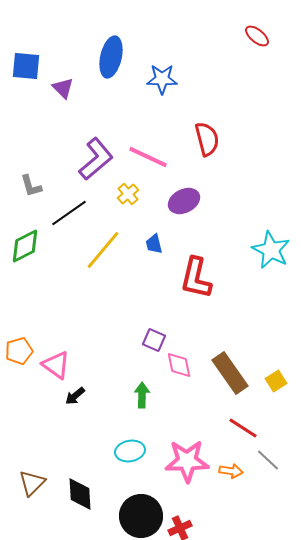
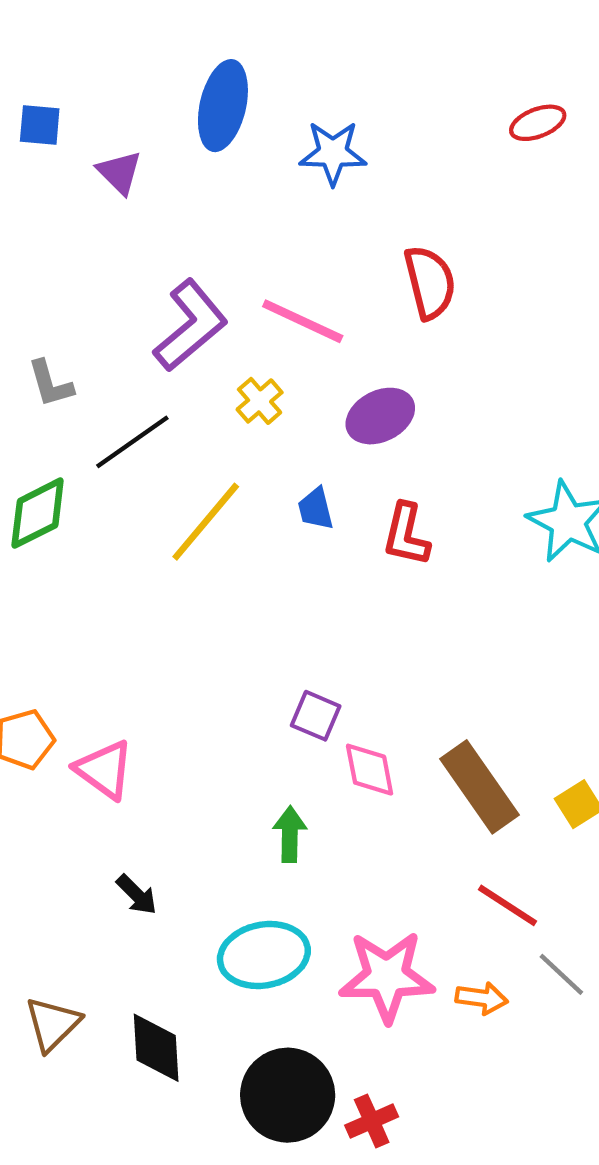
red ellipse: (257, 36) -> (538, 123), moved, turned -60
blue square: (26, 66) -> (40, 125), size x0.7
red L-shape: (196, 278) -> (406, 535), moved, size x0.7
black arrow: (75, 396) -> (137, 895), moved, turned -95
cyan ellipse: (130, 451) -> (264, 955), size x1.4

